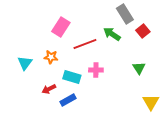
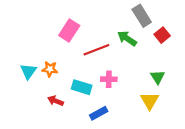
orange star: (51, 57) -> (50, 69), moved
red arrow: (49, 89) -> (56, 101), turned 48
blue rectangle: (68, 100) -> (99, 113), moved
yellow triangle: (151, 102) -> (150, 101), moved

